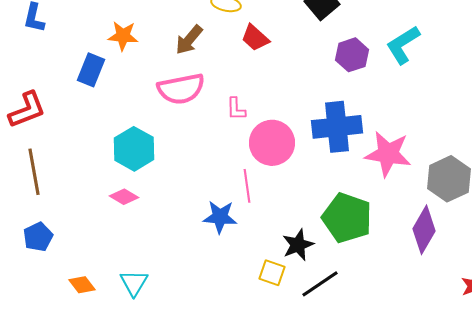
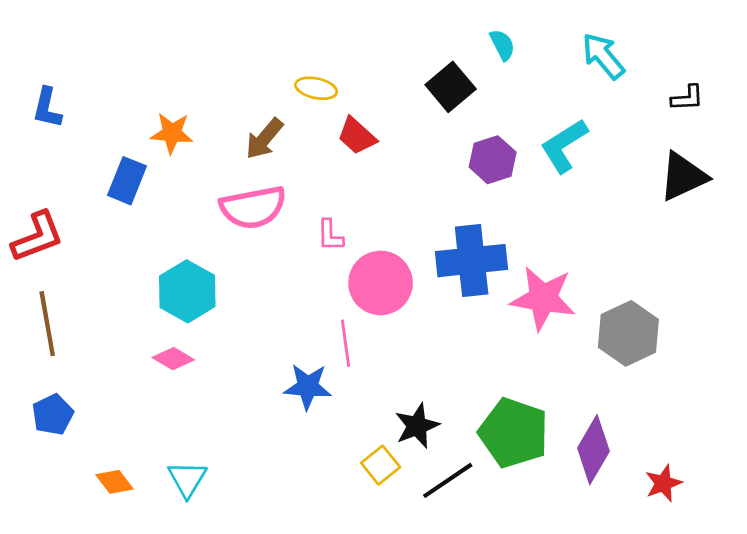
green pentagon: (347, 218) -> (514, 433), moved
purple diamond: (424, 230) -> (593, 450), moved
yellow square: (272, 273) -> (381, 465), turned 32

